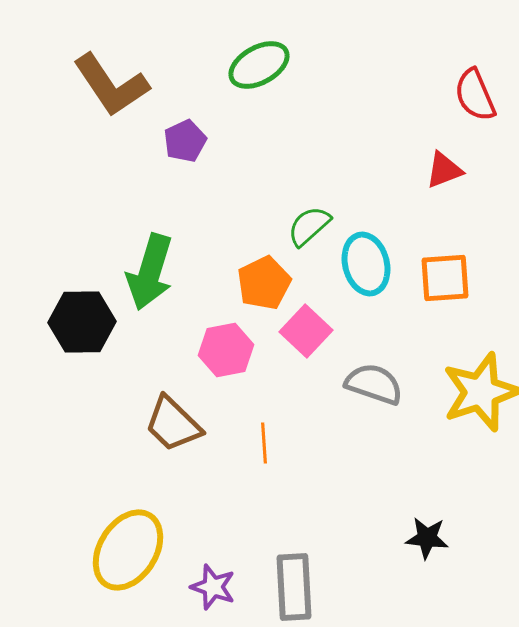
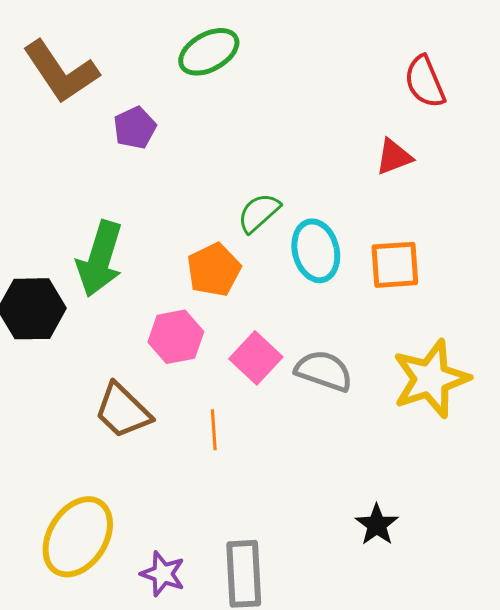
pink square: (306, 331) -> (256, 358), moved
black star: (427, 538) -> (377, 525), turned 30

